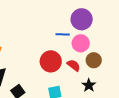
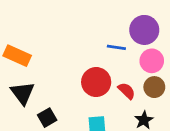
pink circle: (81, 43) -> (152, 61), moved

